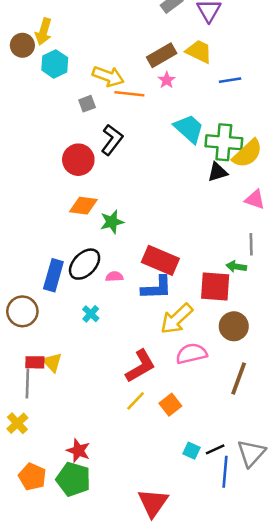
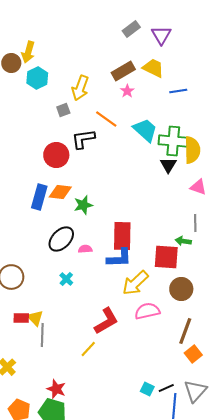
yellow arrow: (108, 76) -> (80, 88), turned 90
orange line: (129, 94) -> (106, 119), moved, turned 30
black L-shape: (112, 140) -> (83, 139), turned -135
yellow semicircle: (247, 153) -> (192, 150), turned -48
black triangle: (218, 172) -> (168, 165), turned -42
red rectangle: (160, 260) -> (122, 236), turned 68
blue rectangle: (53, 275) -> (39, 197), moved
gray line: (27, 383) -> (42, 335), moved
yellow line: (136, 401) -> (88, 349), moved
orange square: (170, 405) -> (193, 354), moved

